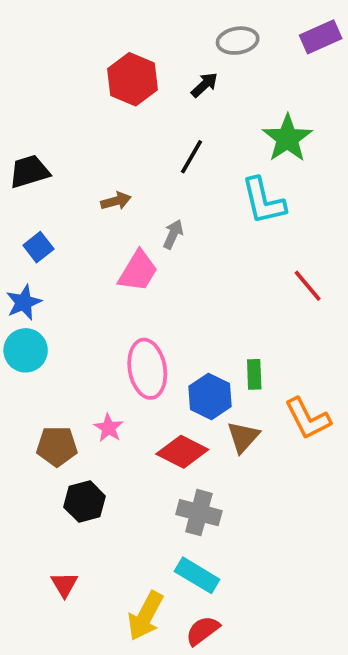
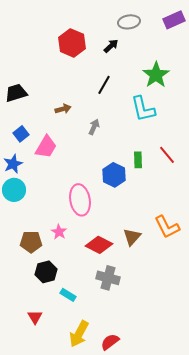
pink trapezoid: (138, 271) -> (46, 147), moved
green rectangle: (254, 374) -> (138, 160), moved
blue hexagon: (210, 396) -> (114, 175), moved
cyan rectangle: (197, 575) -> (68, 295), moved, size x0.7

